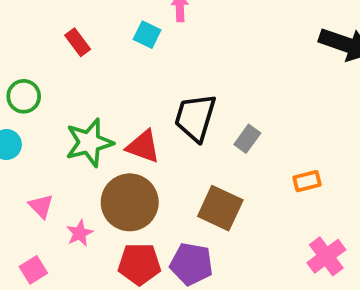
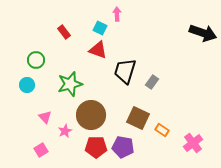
red triangle: (143, 146) -> (98, 50), moved
orange rectangle: (307, 181) -> (162, 130), moved, turned 48

